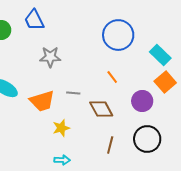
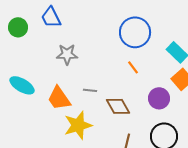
orange line: (112, 77) -> (133, 67), moved
orange trapezoid: (42, 101) -> (59, 98), turned 72
yellow star: (61, 128) -> (78, 125), size x1.6

